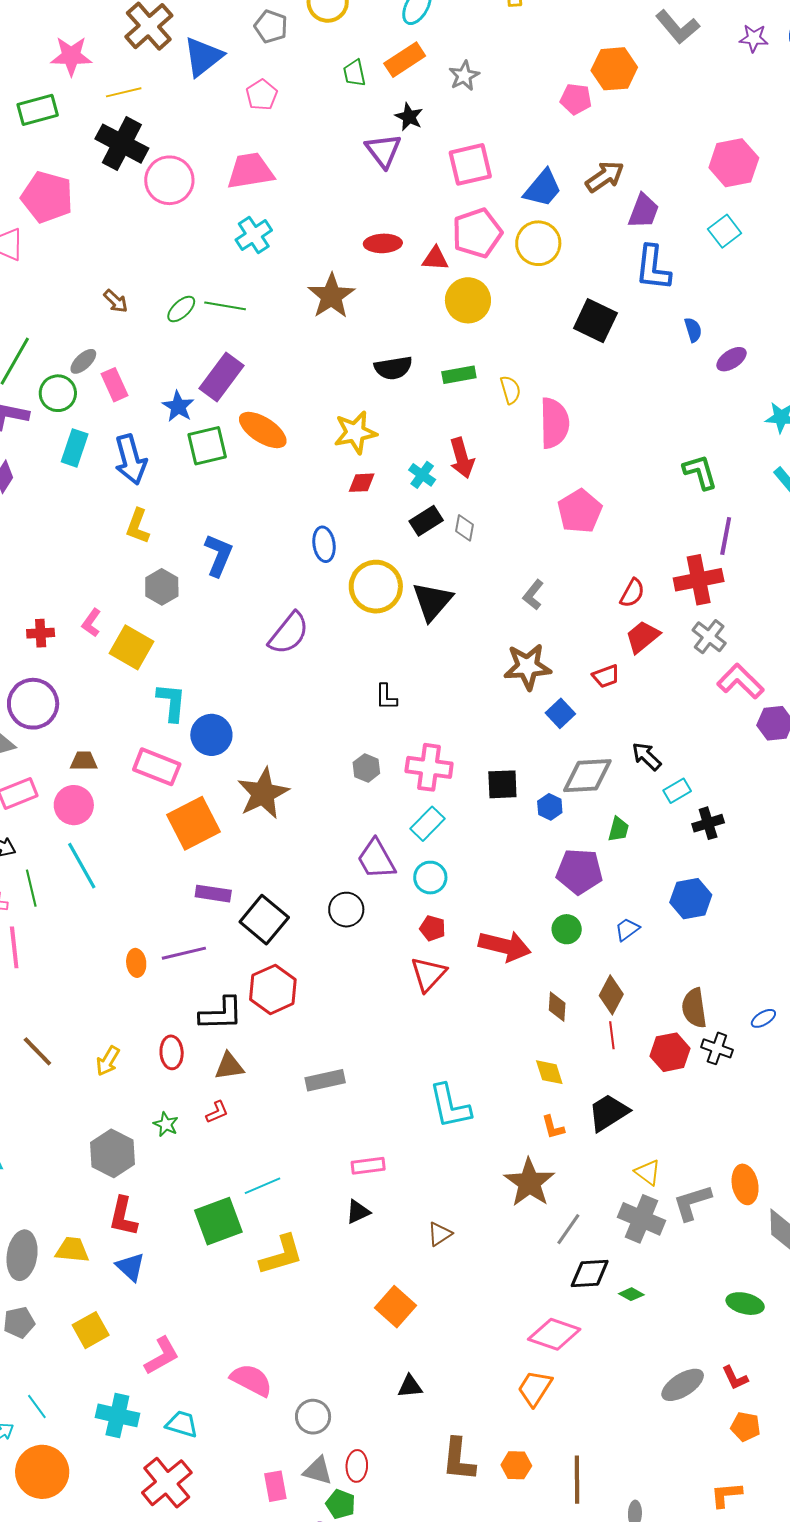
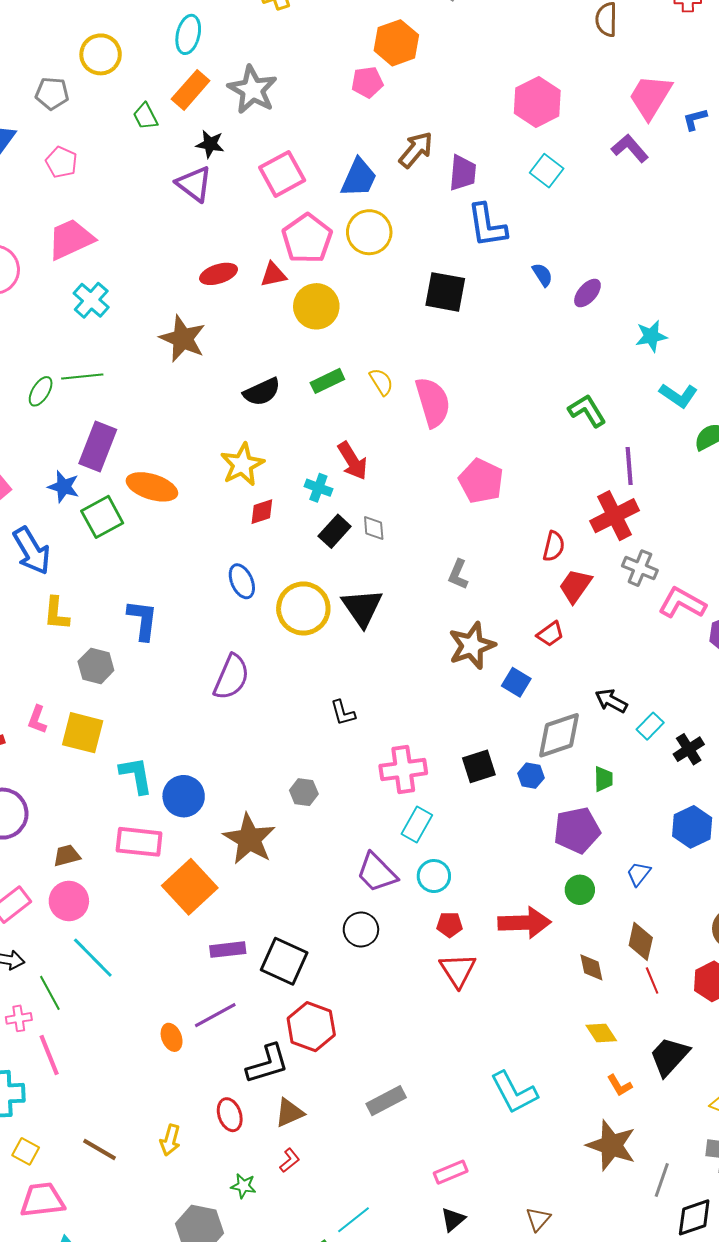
gray star: (464, 76) -> (252, 90), size x1.6
gray hexagon: (366, 768) -> (304, 792), moved

